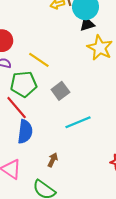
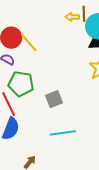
yellow line: (39, 60) -> (29, 42), moved

